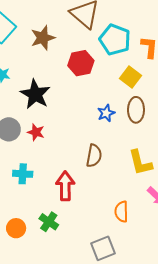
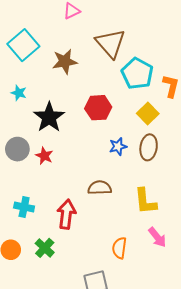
red hexagon: (81, 63) -> (98, 108), moved
brown semicircle: (94, 156) -> (100, 188), turned -110
cyan cross: (23, 174) -> (24, 207), moved

